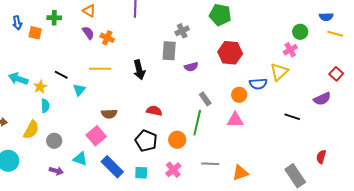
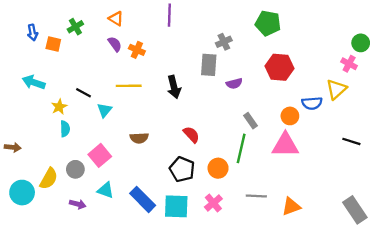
green cross: (54, 18) -> (75, 27), turned -32
pink cross: (290, 50) -> (349, 64), turned -32
cyan arrow: (18, 79) -> (34, 82), moved
red semicircle: (154, 111) -> (191, 135), turned 35
pink triangle: (235, 120) -> (285, 145), size x1.4
yellow semicircle: (31, 130) -> (49, 179), moved
pink square: (96, 136) -> (100, 155), moved
cyan square: (141, 173) -> (176, 206), size x1.6

